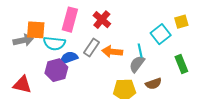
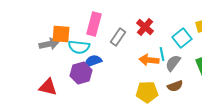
red cross: (102, 20) -> (145, 27), moved
gray rectangle: (92, 47) -> (118, 37), moved
orange arrow: (112, 52) -> (149, 60), moved
gray semicircle: (137, 64) -> (173, 63), moved

